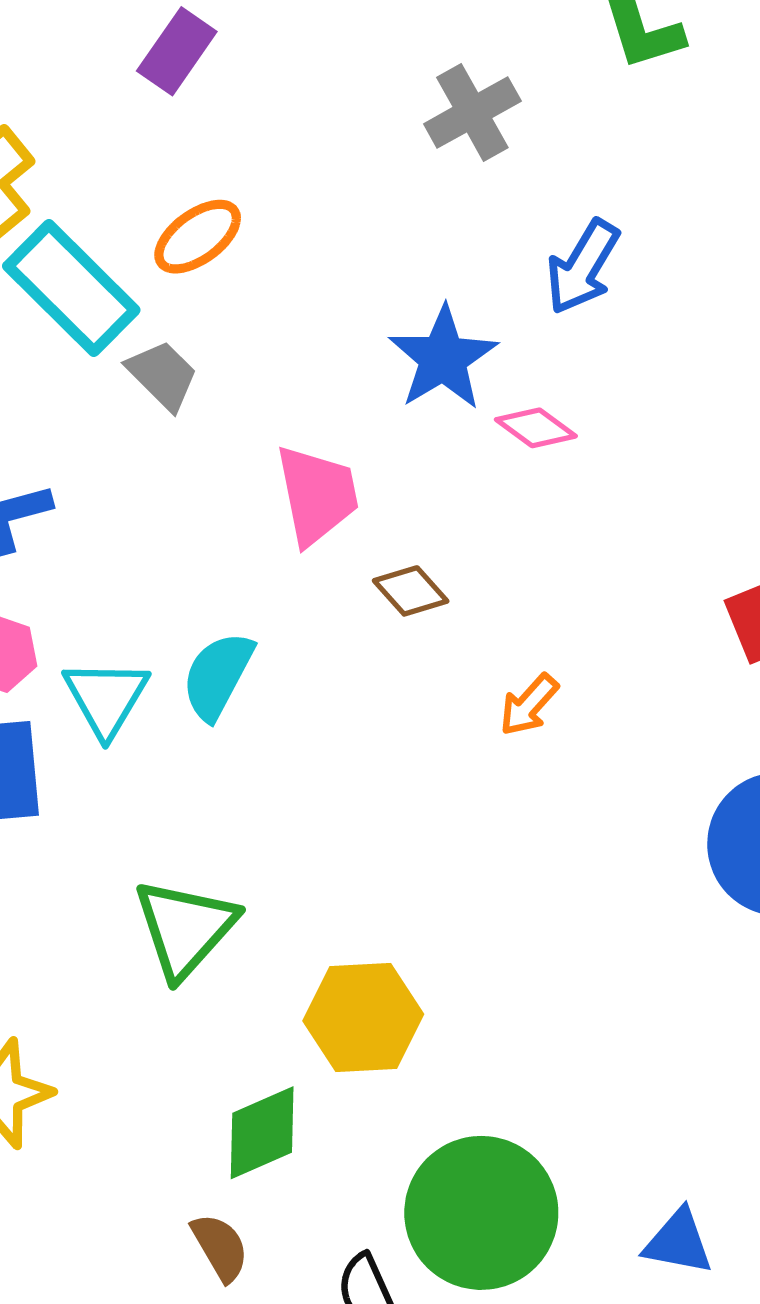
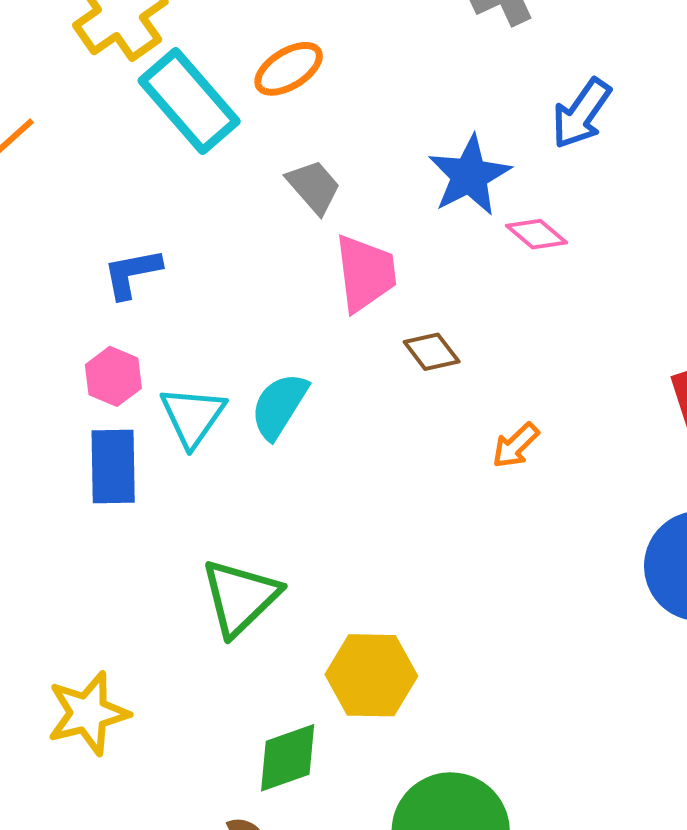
gray trapezoid: (163, 375) -> (314, 187), moved

